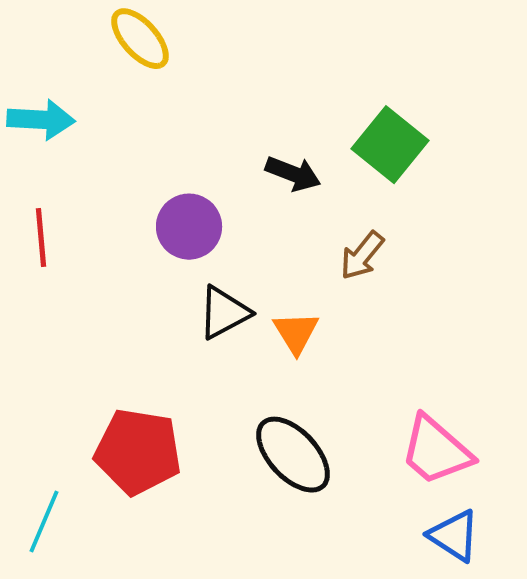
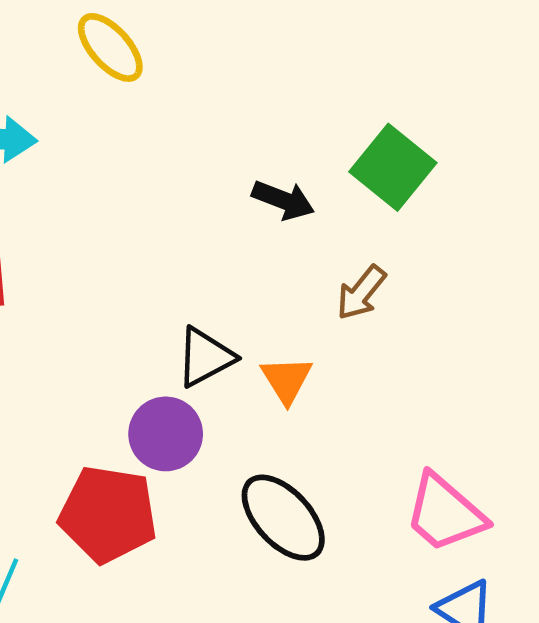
purple circle: (189, 227) -> (166, 434), moved

